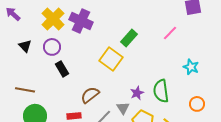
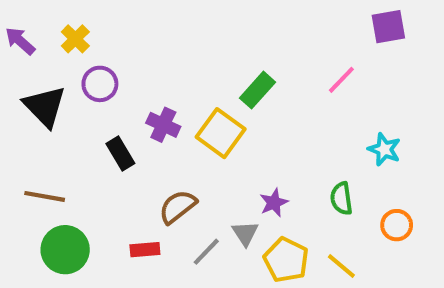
yellow cross: (53, 19) -> (75, 39), moved, size x0.6
purple cross: (81, 21) -> (163, 125), moved, size x0.7
black triangle: (25, 46) -> (45, 106), size x1.6
purple circle: (52, 47) -> (100, 84), moved
green semicircle: (161, 91) -> (341, 198), moved, size x0.7

